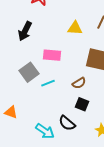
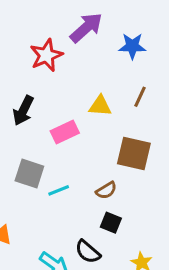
pink rectangle: (52, 55) -> (65, 132), moved, turned -30
gray square: (29, 72) -> (29, 173), turned -36

